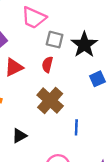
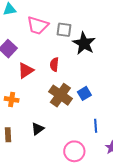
gray square: (55, 40) -> (64, 30), moved
blue square: (97, 79) -> (84, 93), moved
blue line: (76, 127) -> (96, 126), moved

